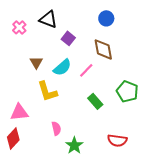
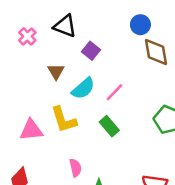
brown diamond: (103, 49) -> (156, 52), moved
brown triangle: (36, 62) -> (56, 72), moved
green rectangle: (95, 101) -> (109, 126), moved
pink triangle: (19, 112) -> (31, 130), moved

